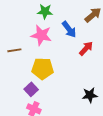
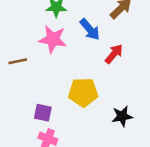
yellow pentagon: (43, 69) -> (83, 92), moved
purple square: (31, 89) -> (43, 113), turned -32

